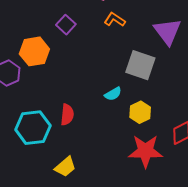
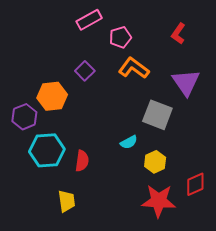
orange L-shape: (115, 20) -> (134, 68), size x1.4
cyan hexagon: (33, 128) -> (47, 150), moved
yellow trapezoid: (65, 167) -> (67, 201), moved, turned -60

